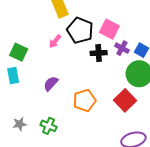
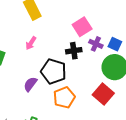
pink square: (109, 29) -> (82, 27), turned 36
black pentagon: (80, 30) -> (54, 71), moved

